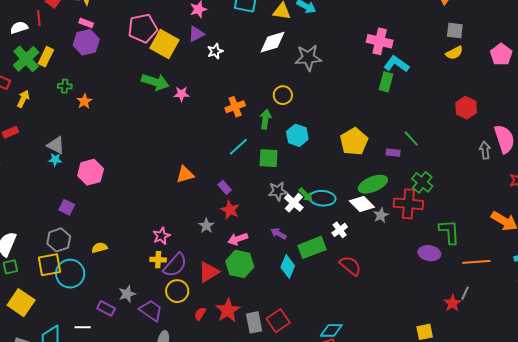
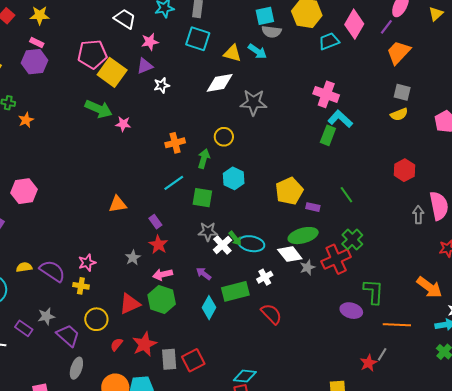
purple rectangle: (393, 153) -> (313, 207), moved
red cross: (408, 204) -> (336, 259), turned -36
purple semicircle: (175, 265) -> (52, 271), moved, turned -104

